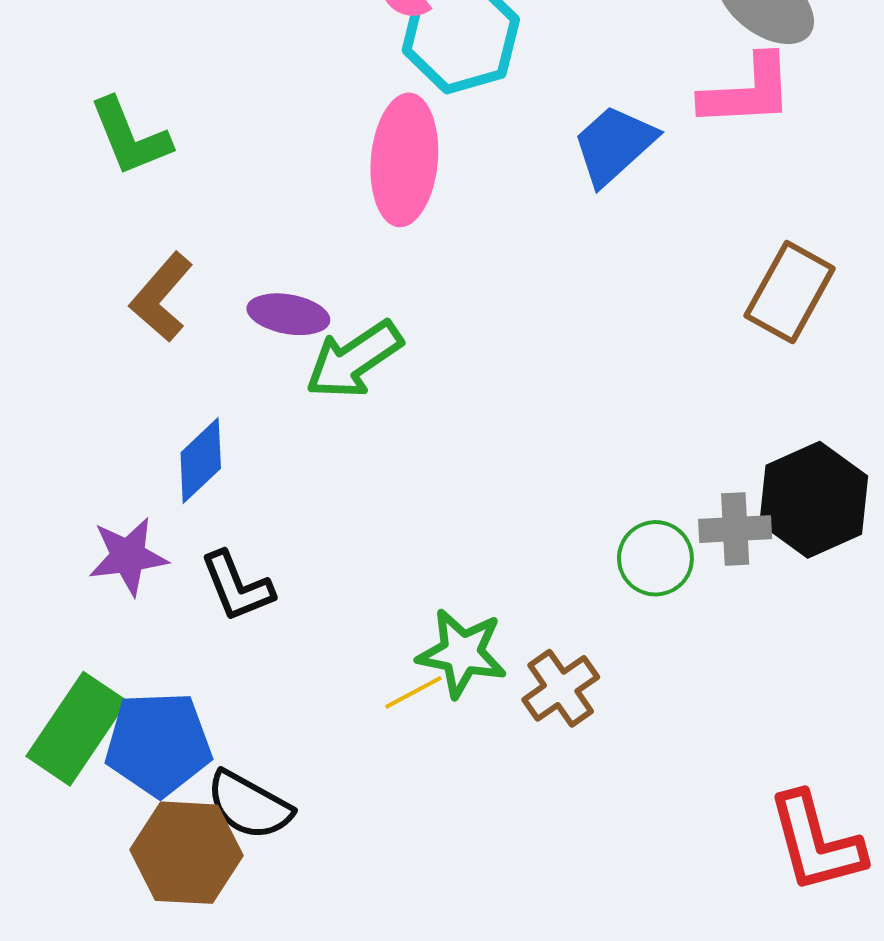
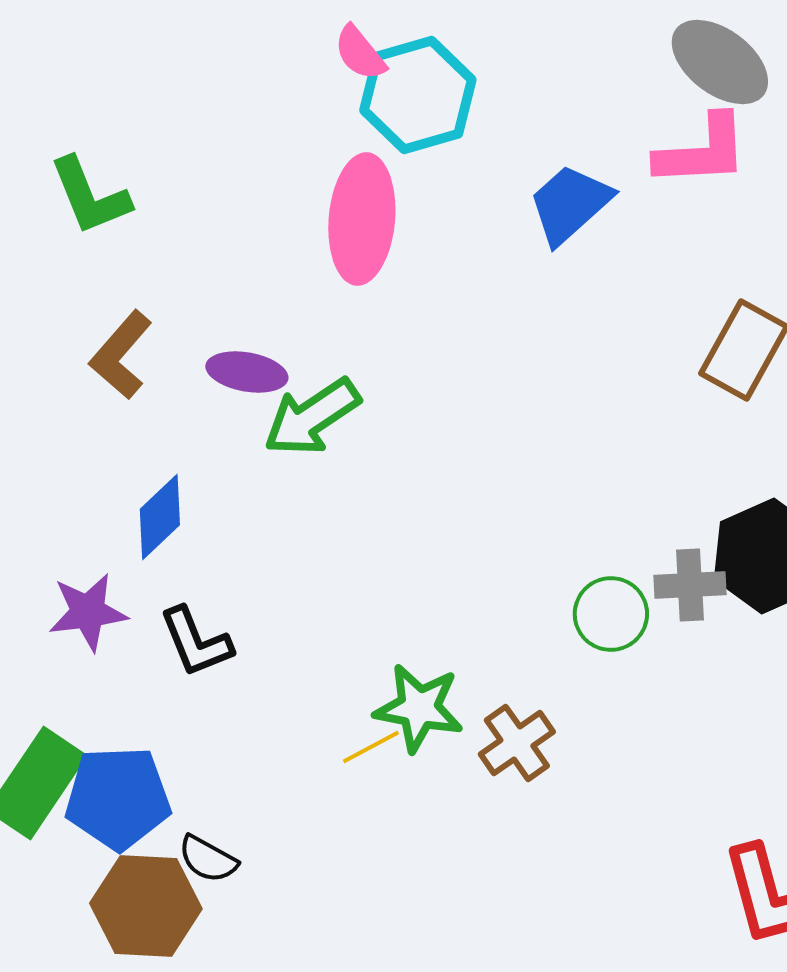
black semicircle: (249, 805) -> (208, 859), size x0.7

